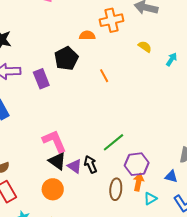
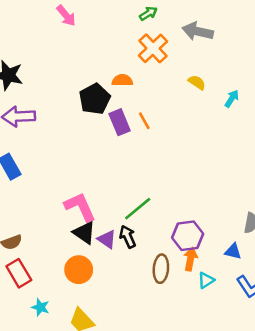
orange cross: (112, 20) -> (153, 48), turned -30
orange semicircle: (87, 35) -> (122, 80), moved
purple rectangle: (41, 79) -> (120, 122), moved
green line: (113, 142) -> (138, 209), moved

